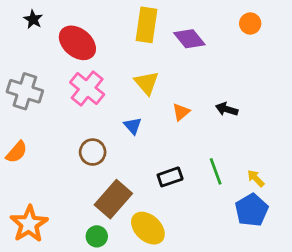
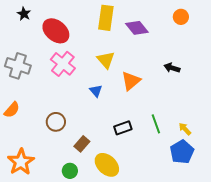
black arrow: (227, 109) -> (172, 68), moved
orange triangle: (181, 112) -> (131, 81), size x1.5
brown circle: (93, 152) -> (56, 122), moved
brown rectangle: (113, 199) -> (82, 144), size x0.6

